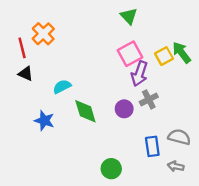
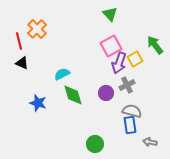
yellow square: (164, 56) -> (135, 59), moved
cyan semicircle: (62, 87) -> (62, 74), moved
gray semicircle: (179, 137) -> (132, 111), moved

